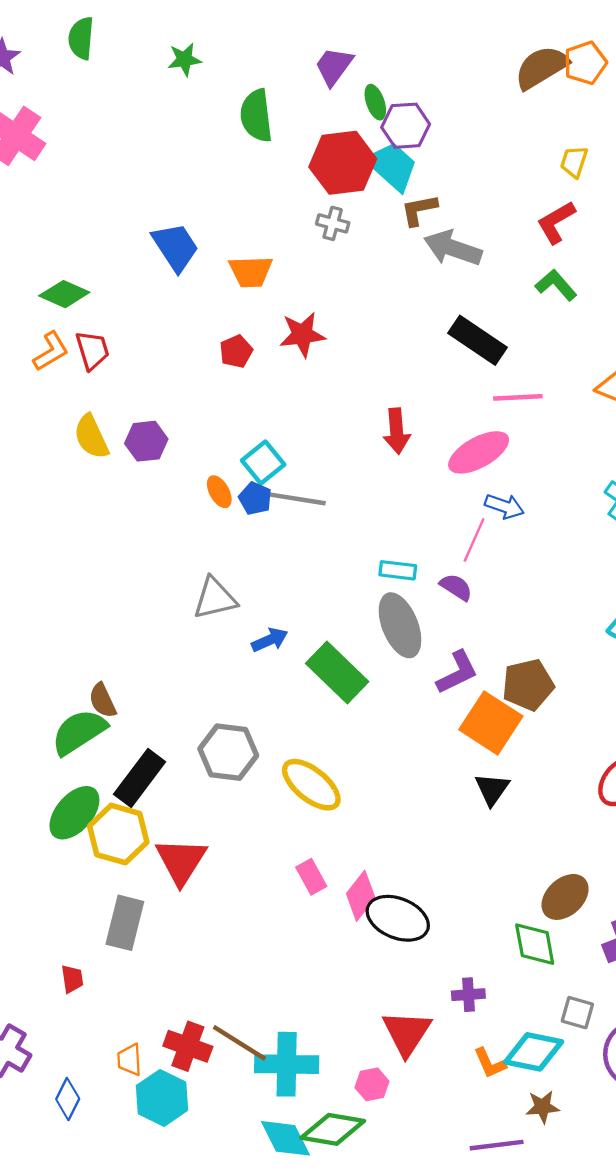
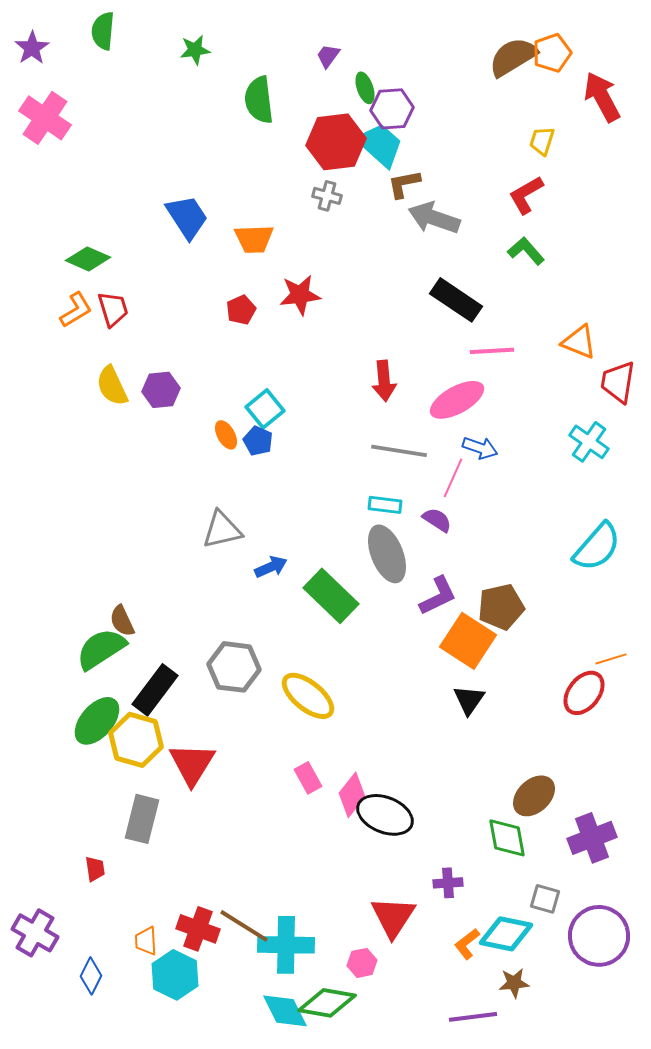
purple trapezoid: (334, 66) -> (328, 56), size x0.7
gray line: (294, 498) -> (399, 451), moved
orange L-shape: (490, 1063) -> (467, 944), turned 76

